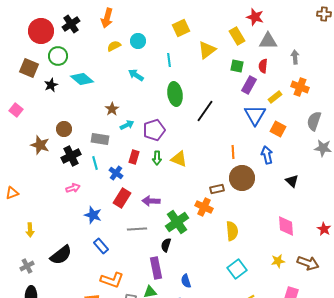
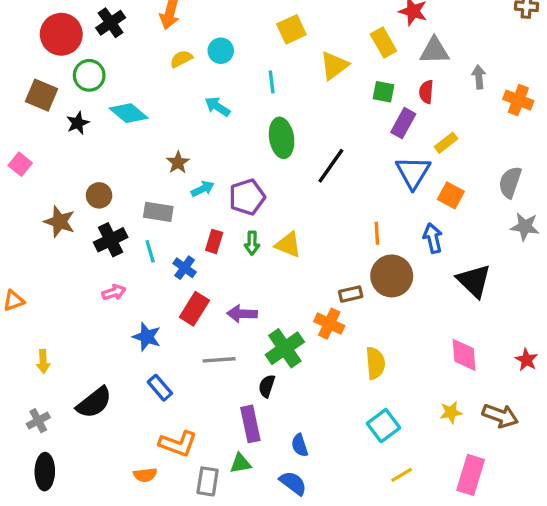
orange cross: (300, 87) -> (518, 100), moved
black triangle: (292, 181) -> (474, 281), size x1.6

